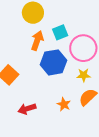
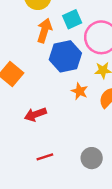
orange star: (64, 104) -> (80, 91), moved

